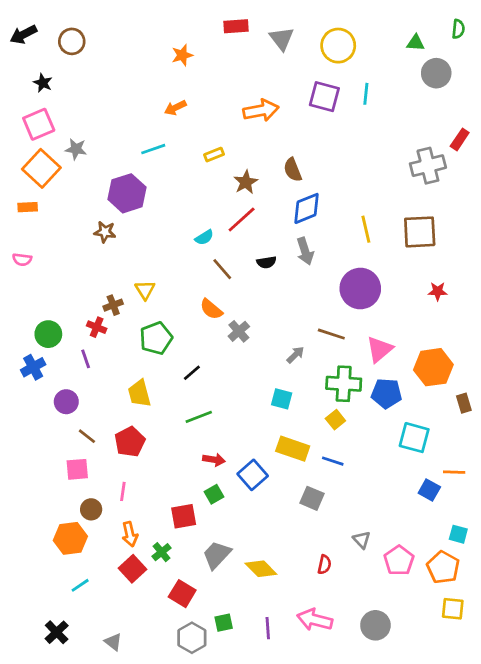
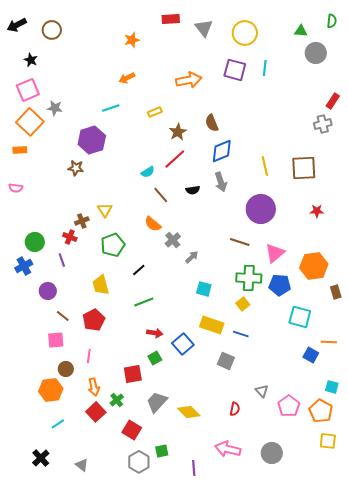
gray cross: (428, 166) -> (323, 124), moved, size x0.7
gray arrow: (295, 355) -> (192, 257), moved
purple line: (268, 628) -> (194, 468), moved

